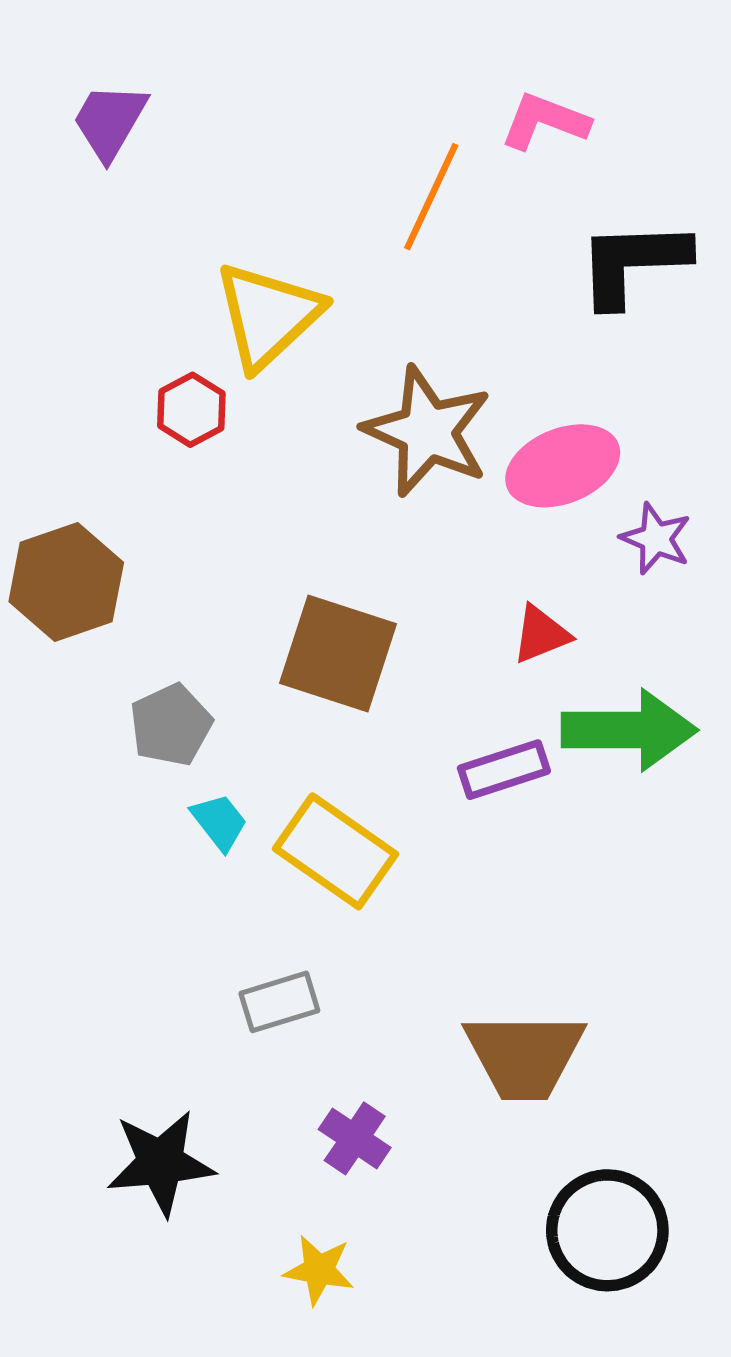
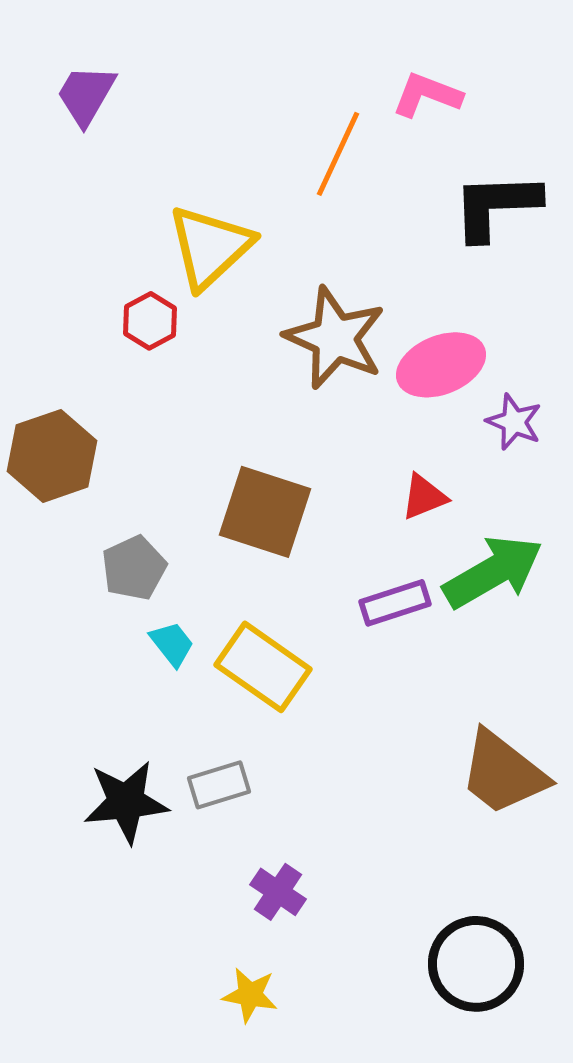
green arrow: (629, 730) -> (493, 572), turned -30
brown trapezoid: (524, 1056) -> (503, 773), moved, turned 38
black star: (161, 1163) -> (126, 802), moved

